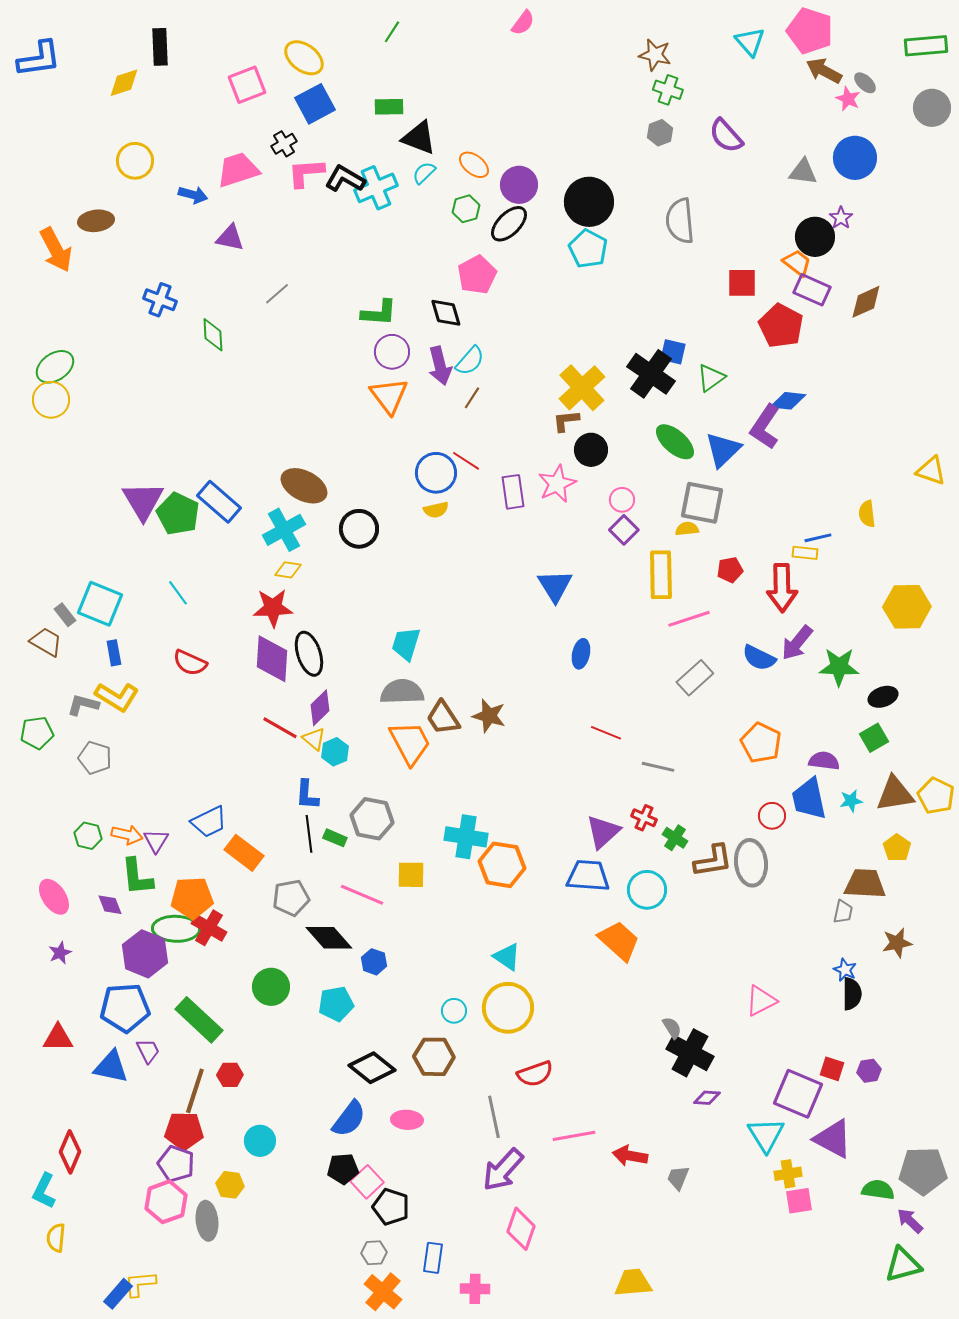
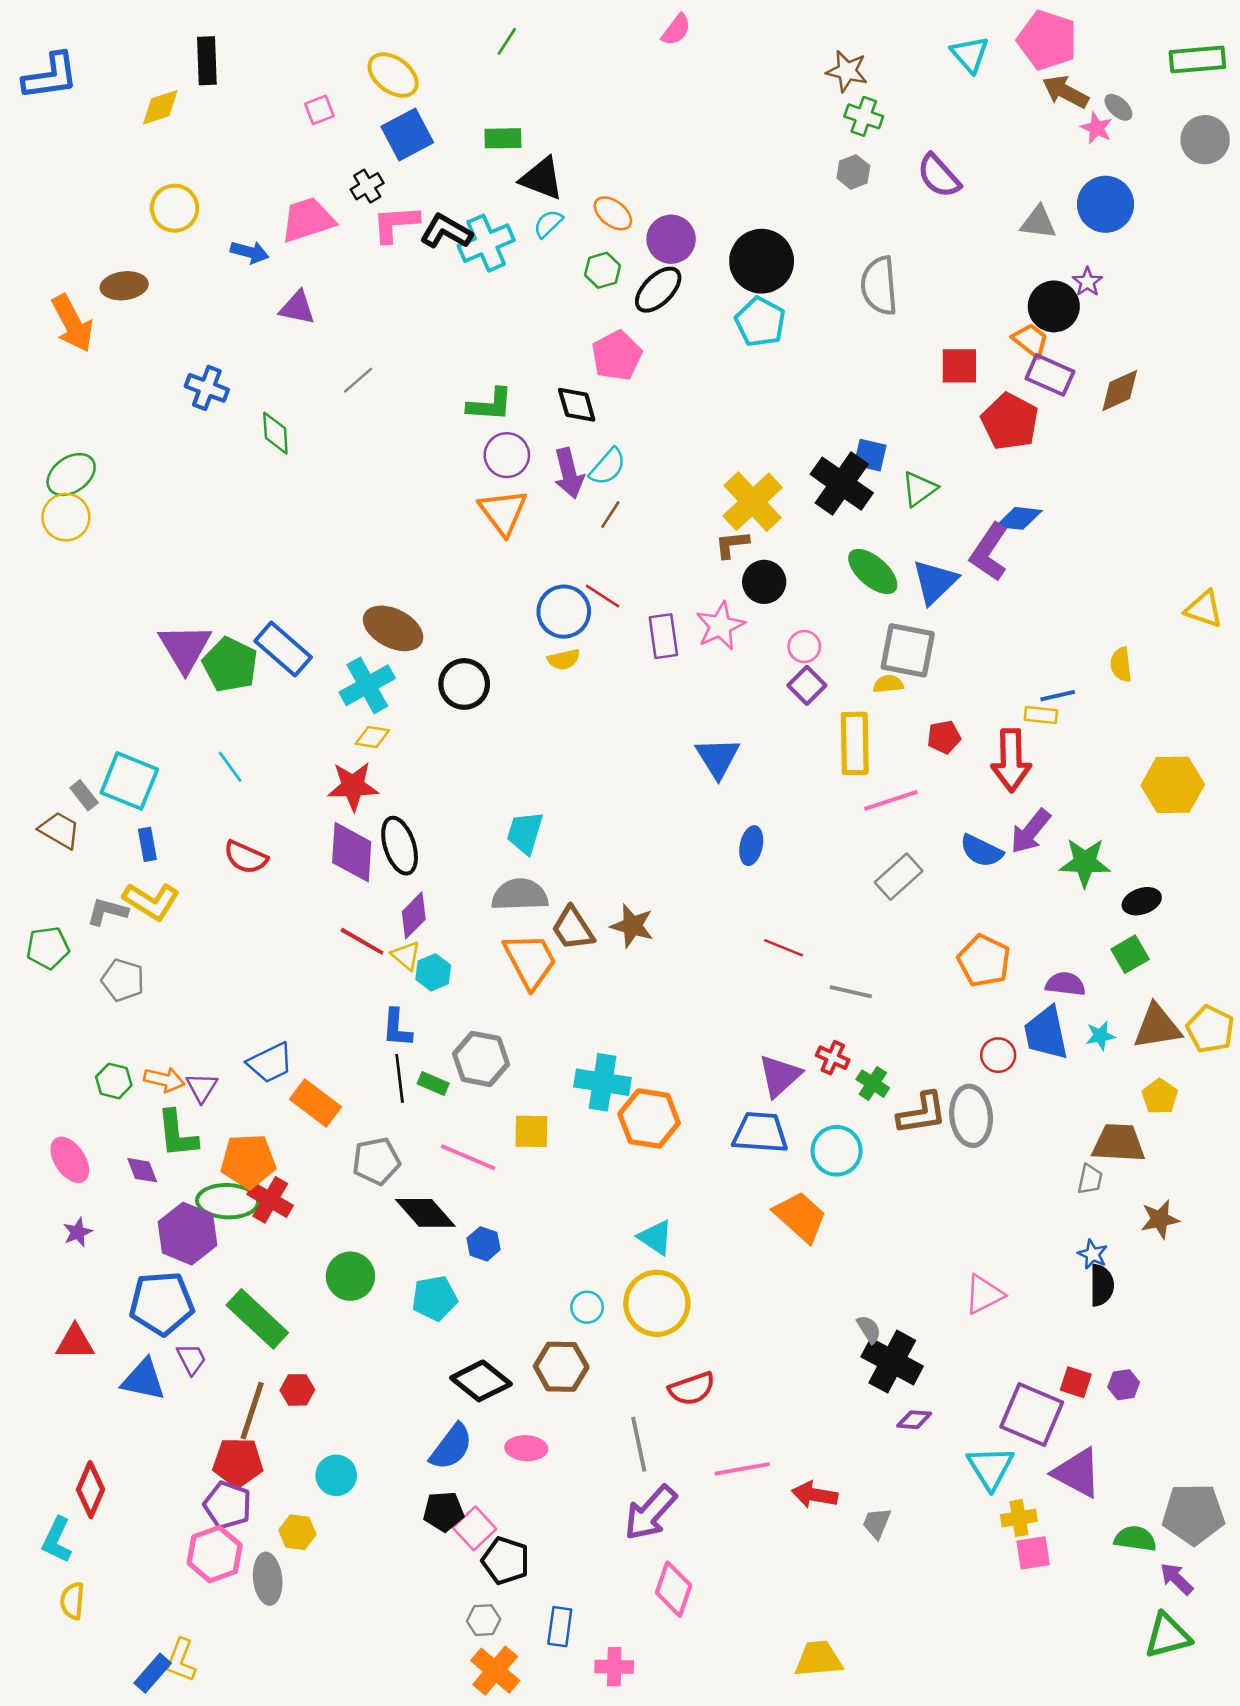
pink square: (247, 85) -> (319, 110), size x0.6
yellow L-shape: (140, 1284) -> (181, 1660), turned -64

